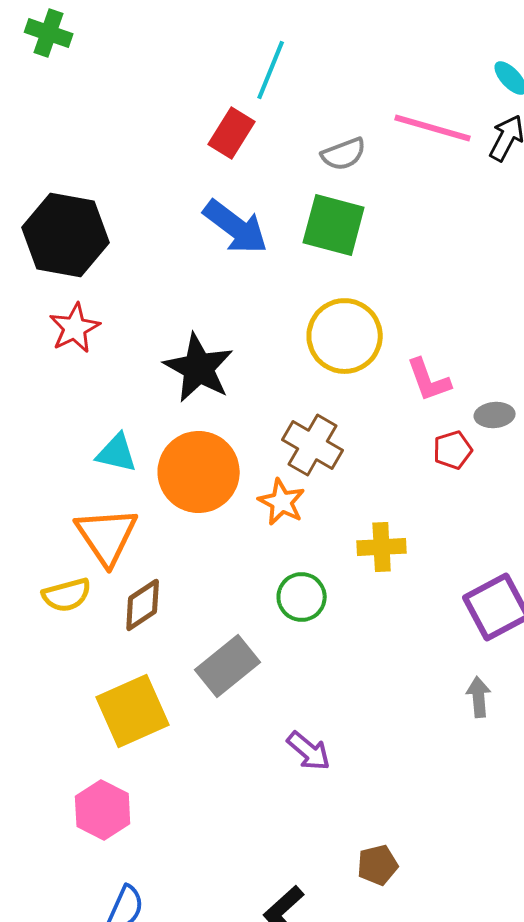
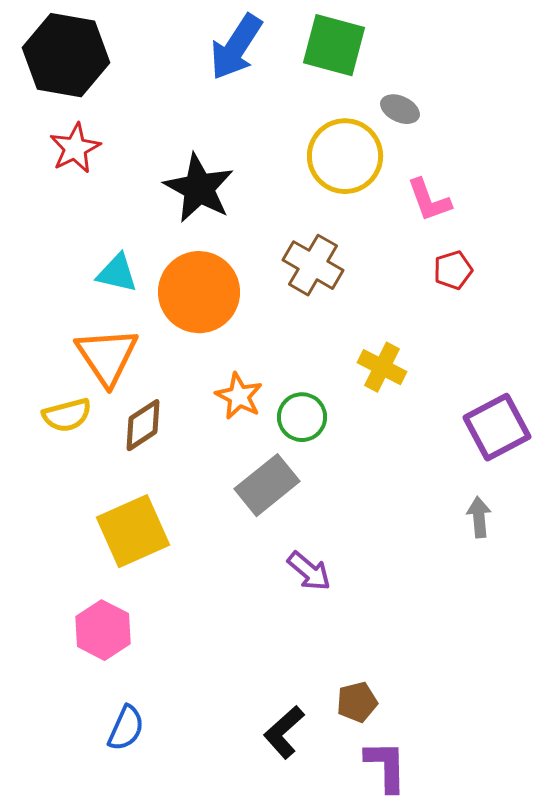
blue arrow: (236, 227) -> (236, 47), turned 86
gray ellipse: (495, 415) -> (400, 109), moved, turned 30
orange star: (282, 502) -> (239, 396), moved
yellow cross: (382, 547) -> (382, 367), turned 30
gray rectangle: (228, 666) -> (267, 485), moved
brown pentagon: (378, 865) -> (357, 702), moved

